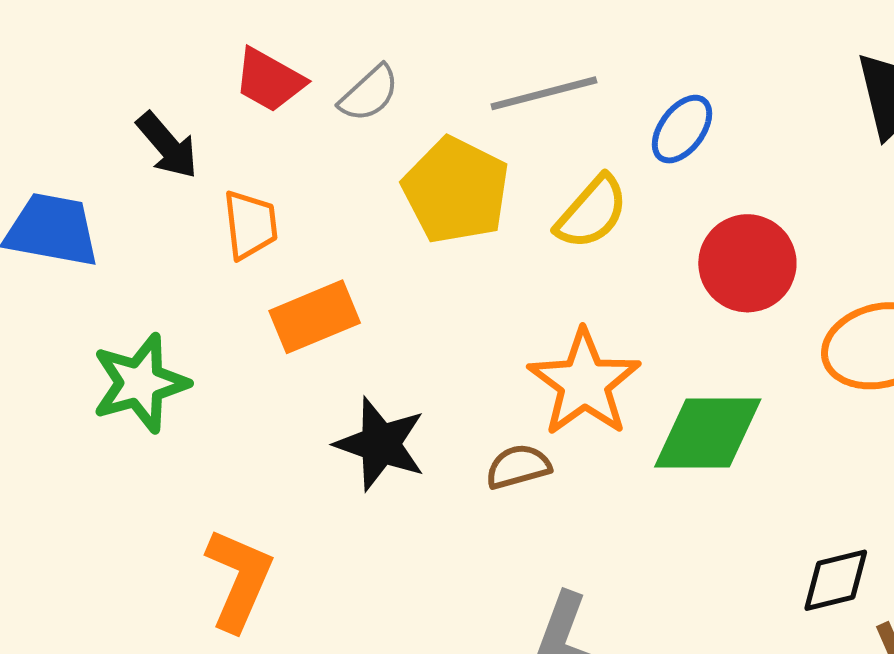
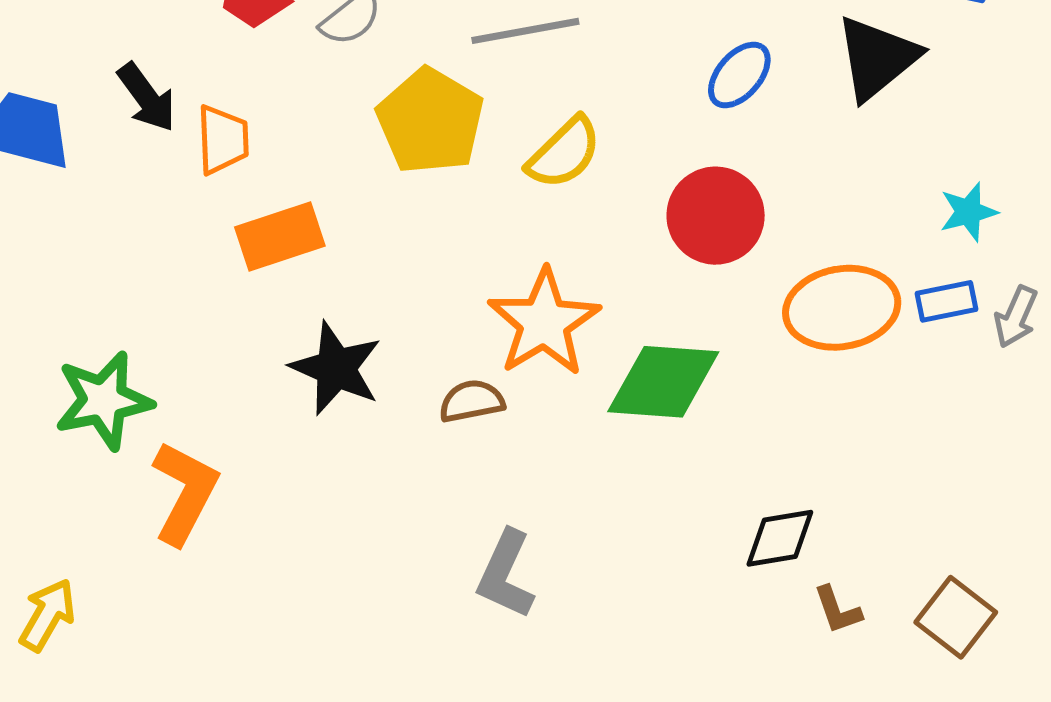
blue ellipse: (682, 129) -> (739, 75), moved
black arrow: (167, 145) -> (147, 97), moved
green star: (140, 383) -> (104, 401), moved

